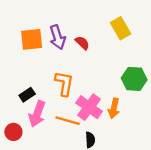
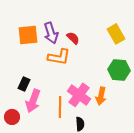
yellow rectangle: (121, 28) -> (116, 34), moved
orange L-shape: (64, 83) -> (59, 57), moved, turned 90
black rectangle: (27, 95) -> (24, 84), turned -32
orange line: (68, 121) -> (60, 107), turned 75

